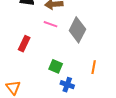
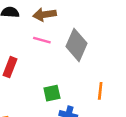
green square: (56, 66) -> (52, 93), turned -32

